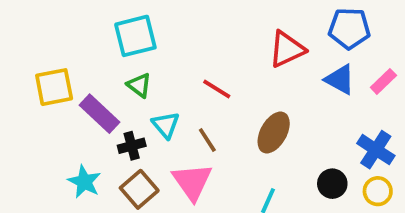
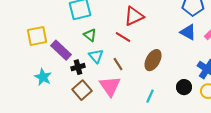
red triangle: (287, 49) -> (134, 16), moved
green triangle: (139, 85) -> (90, 35), moved
cyan star: (84, 182) -> (43, 77), moved

